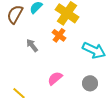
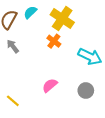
gray arrow: (32, 45) -> (13, 46), moved

